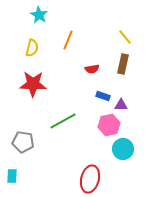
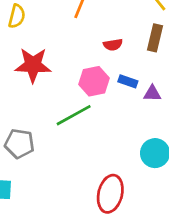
yellow semicircle: (32, 48) -> (17, 16), moved
pink hexagon: (109, 125) -> (94, 81), moved

